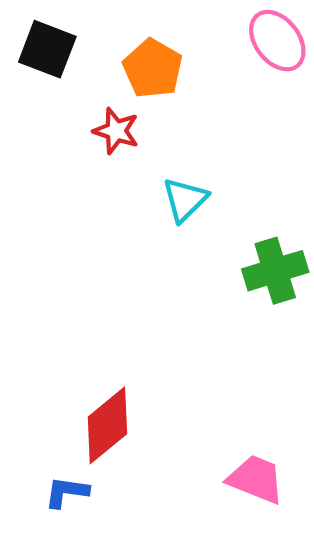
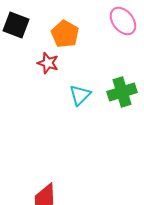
green cross: (275, 271) -> (122, 92), moved

